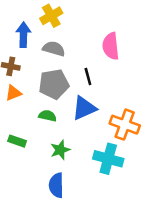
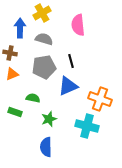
pink semicircle: (111, 46) -> (78, 25), moved
green semicircle: (47, 116) -> (33, 98), moved

